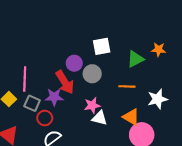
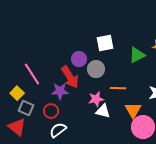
pink line: (25, 79) -> (32, 74), turned -35
orange line: (127, 86) -> (118, 88), moved
gray square: (32, 103) -> (26, 108), moved
orange triangle: (131, 117) -> (133, 110), turned 30

